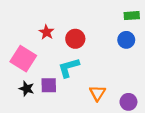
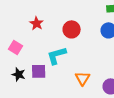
red circle: (75, 39) -> (72, 29), moved
pink square: (23, 59) -> (16, 47), size x0.6

